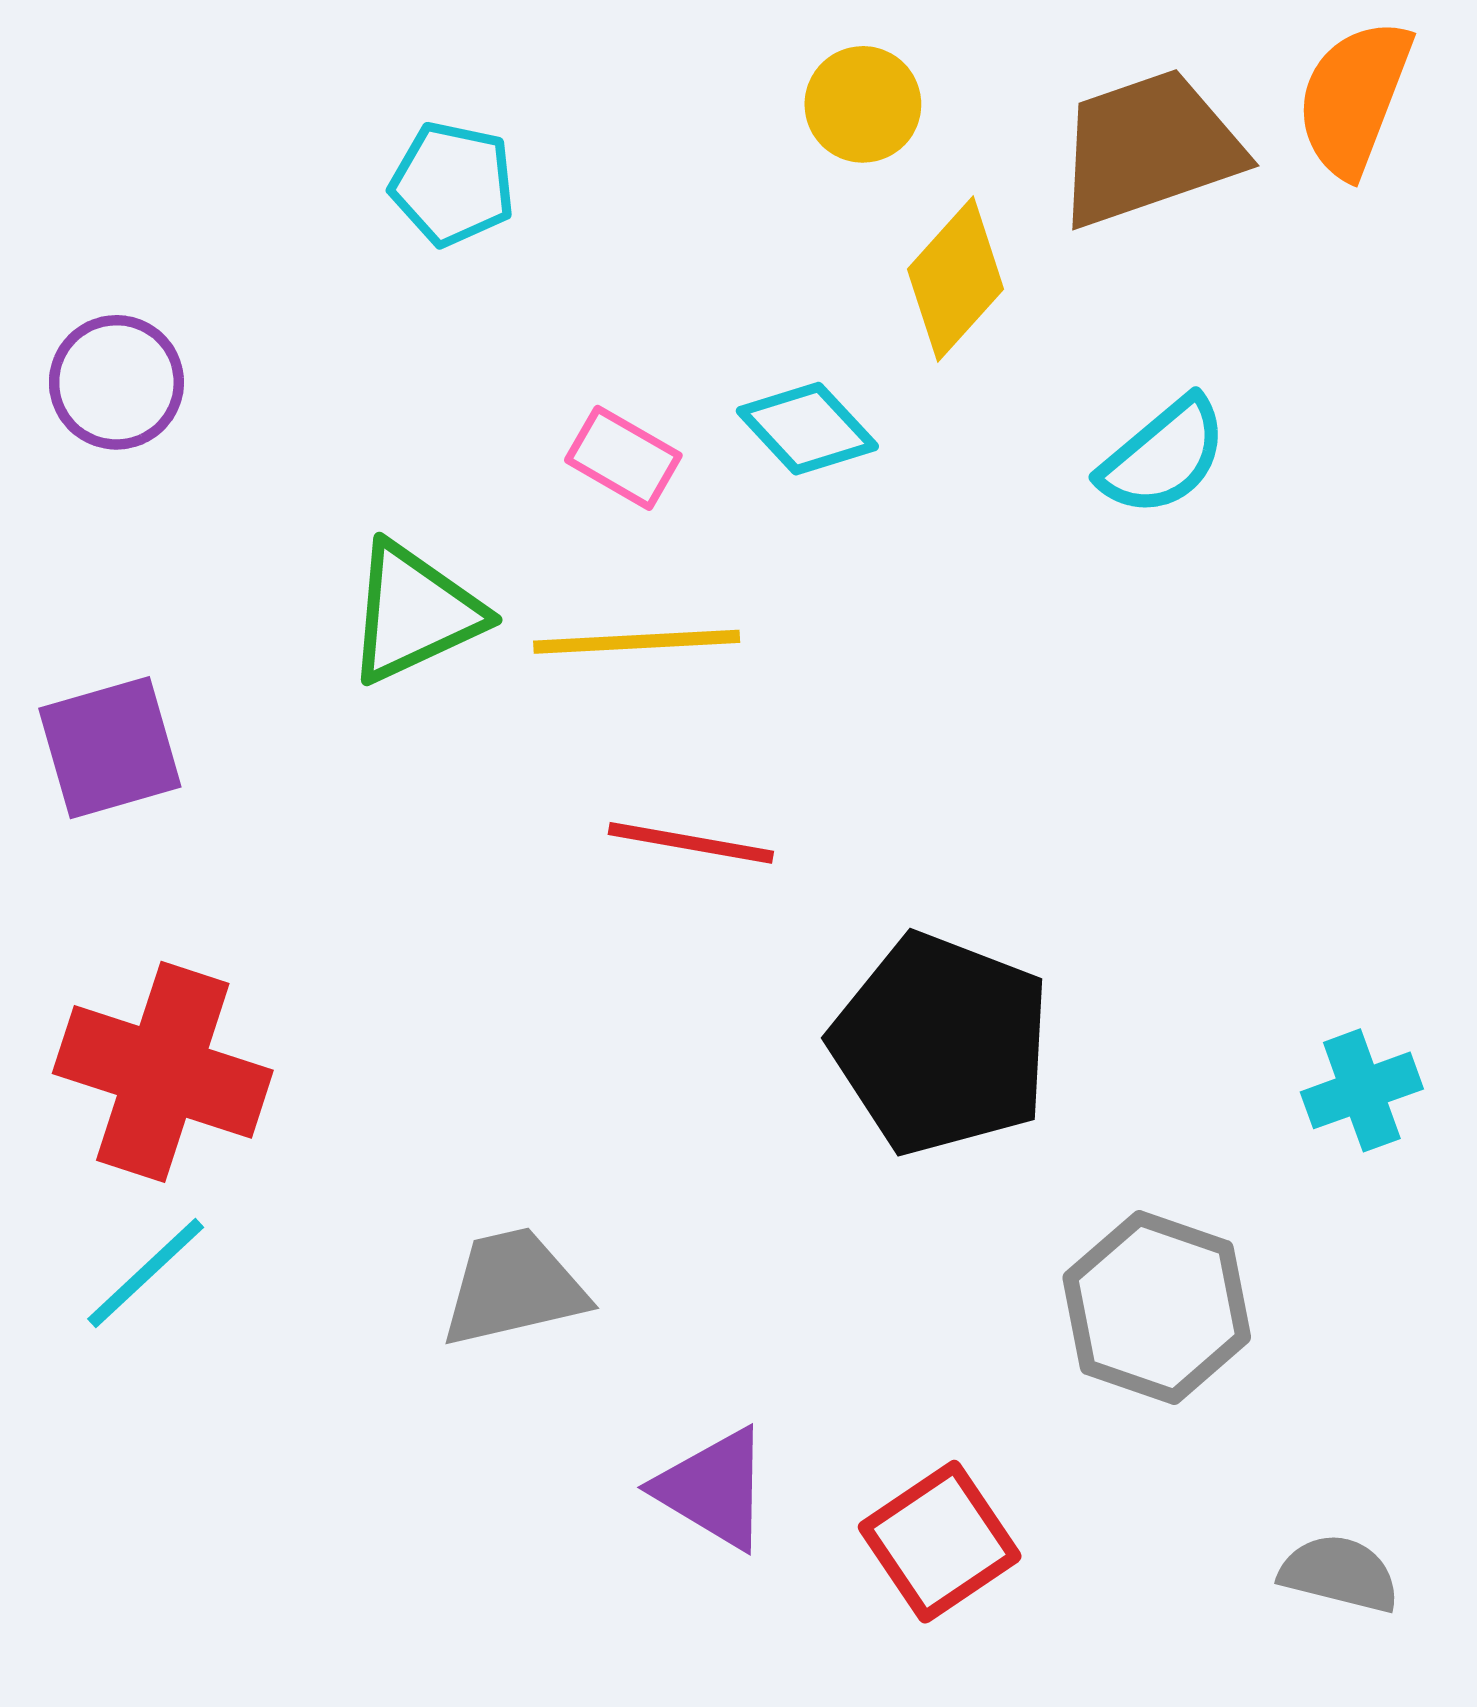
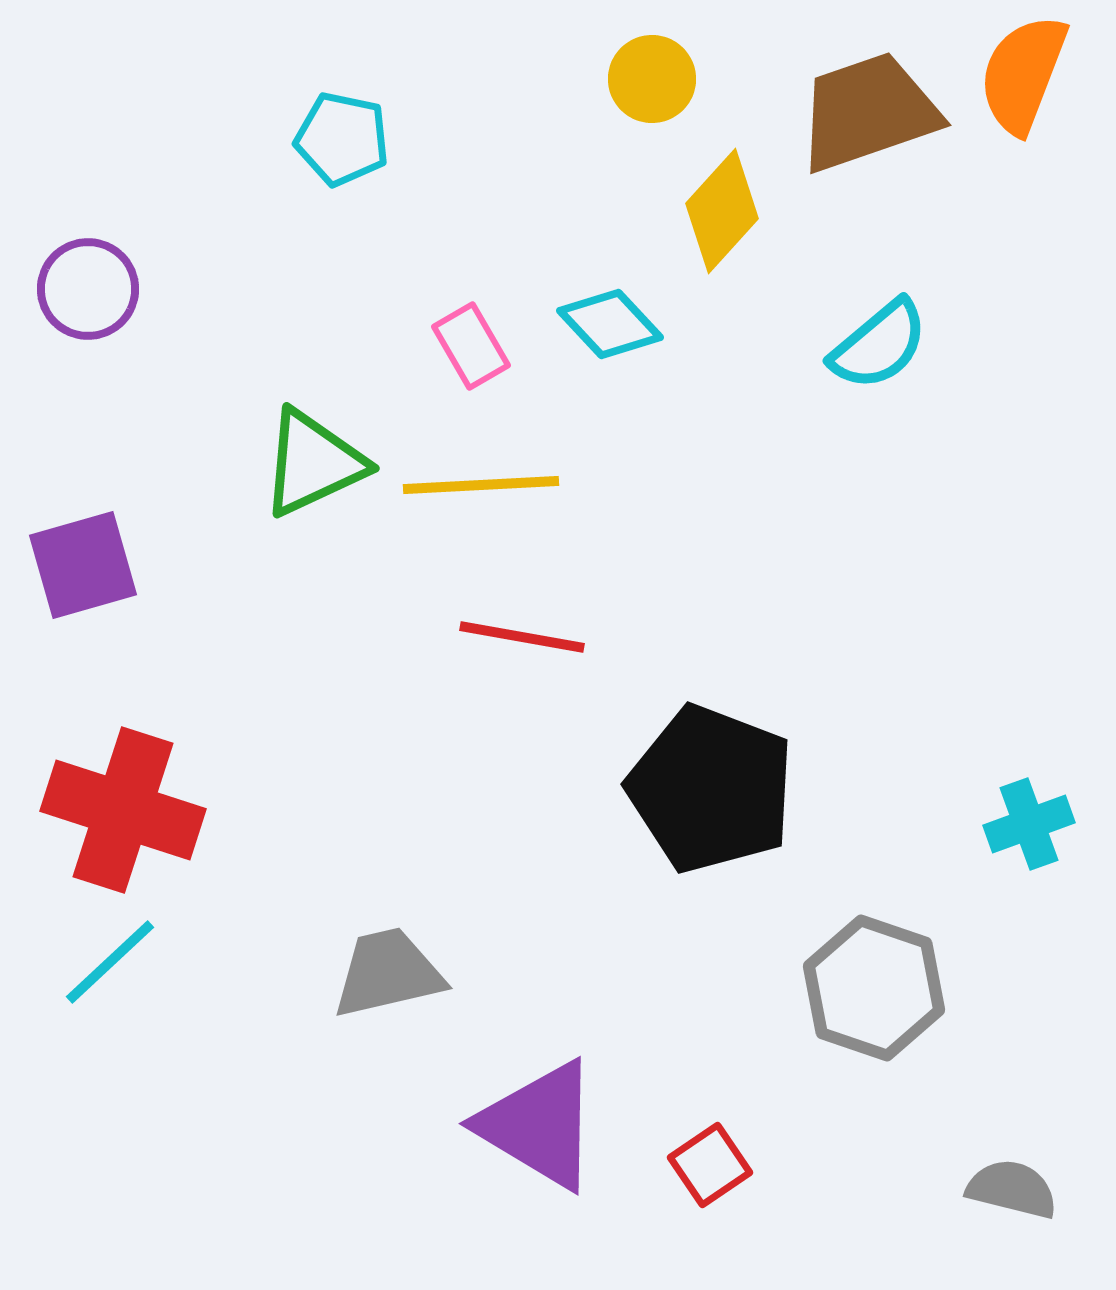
pink rectangle: (623, 458) -> (471, 346), turned 30
purple triangle: (713, 1489) -> (539, 1125), size x1.4
red square: (940, 1542) -> (710, 1165), size x0.7

